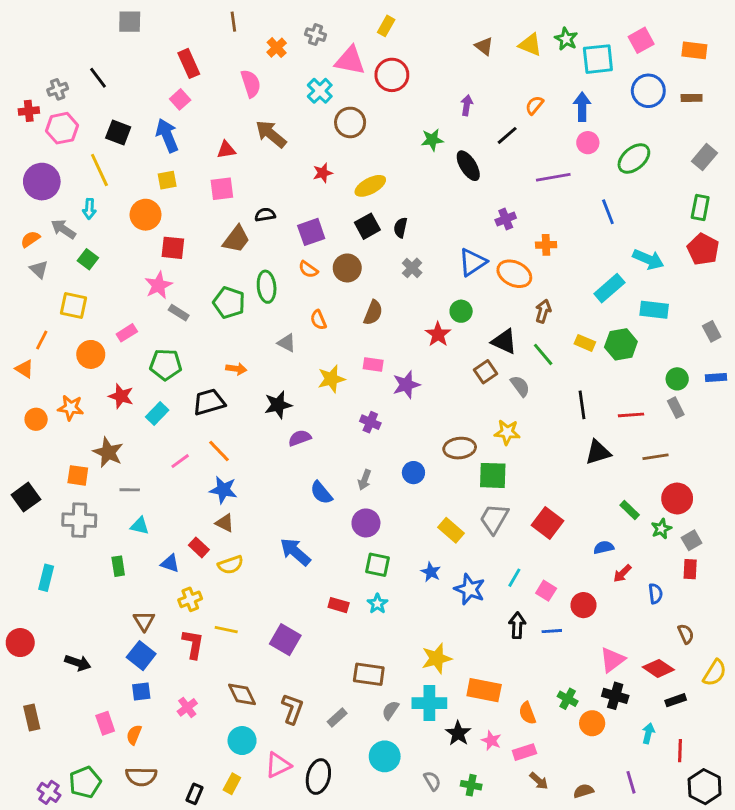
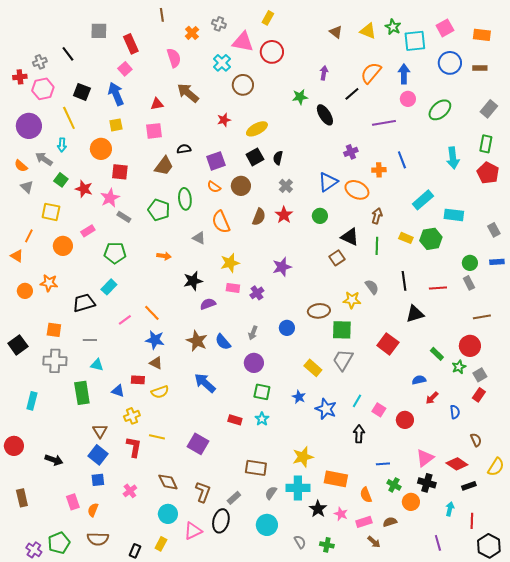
gray square: (130, 22) -> (99, 31), moved
orange semicircle: (535, 105) -> (371, 73), size x1.6
blue line: (608, 212) -> (402, 160), moved
orange semicircle: (30, 239) -> (21, 166), turned -104
cyan arrow: (648, 259) -> (453, 158), moved, turned 60
orange semicircle: (318, 320) -> (221, 222), size x1.6
red star: (438, 334) -> (284, 215), moved
green line: (543, 354) -> (377, 246), turned 42
pink rectangle: (373, 365) -> (233, 288), moved
gray semicircle: (520, 386) -> (372, 287), moved
red star: (121, 396) -> (84, 189), moved
black trapezoid: (209, 402) -> (84, 303), moved
purple cross: (370, 422) -> (257, 293), turned 32
brown star: (108, 452) -> (197, 341), moved
brown line: (656, 457) -> (482, 317), moved
red square: (547, 523) -> (388, 344), moved
red rectangle: (199, 547) -> (138, 380), turned -40
green rectangle: (118, 566) -> (82, 393), size x1.6
red rectangle: (690, 569) -> (479, 395), turned 32
blue line: (552, 631) -> (383, 464), moved
black ellipse: (318, 777) -> (221, 521), moved
brown semicircle: (583, 791) -> (390, 522), moved

